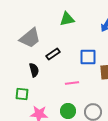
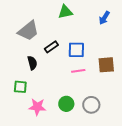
blue square: (88, 57) -> (76, 50), moved
pink line: (72, 83) -> (78, 71), moved

